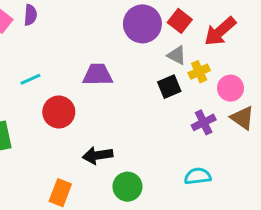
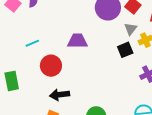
gray triangle: (177, 55) -> (131, 29), turned 40
black arrow: (98, 155) -> (60, 95), moved

